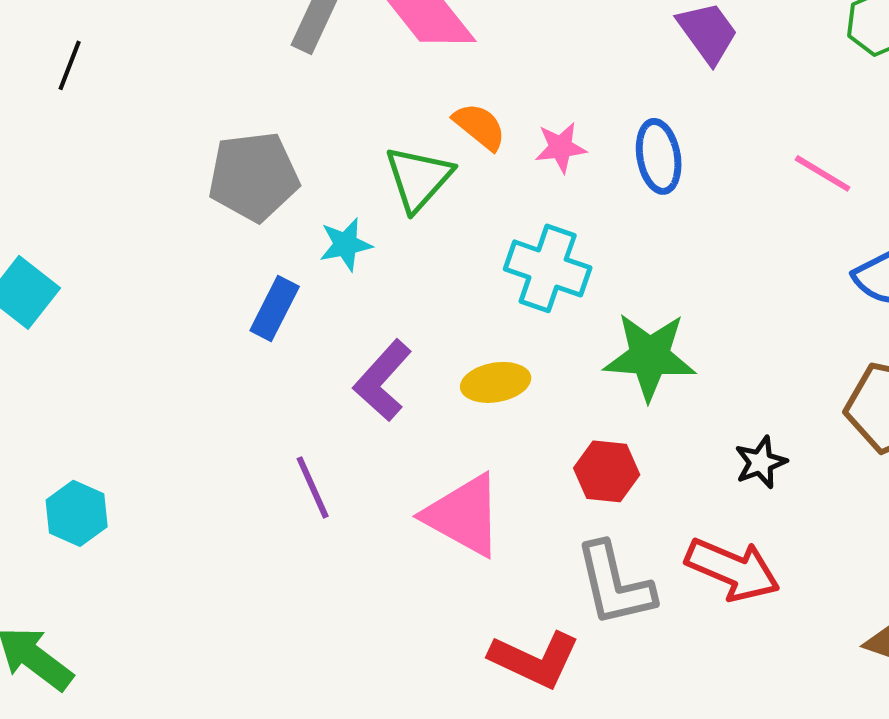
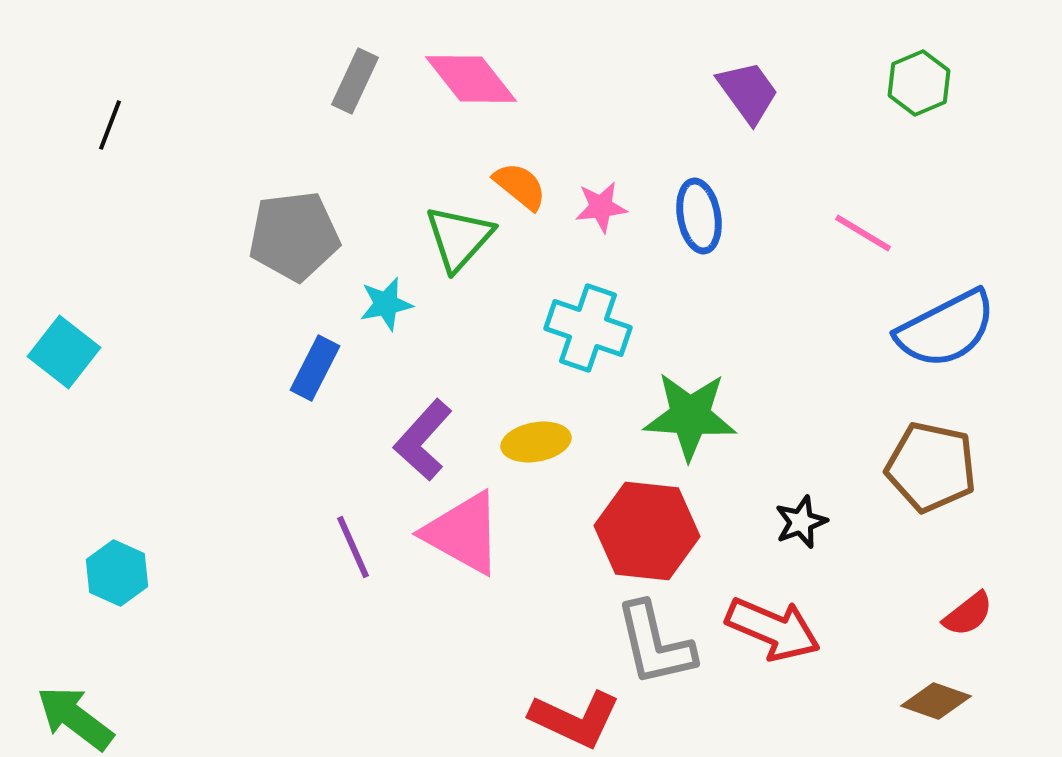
red hexagon: (607, 471) -> (647, 531), size x1.6
pink triangle: (464, 515) -> (463, 533), moved

